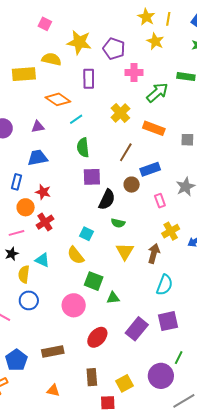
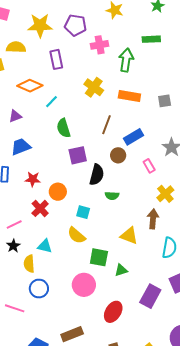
green arrow: (157, 92) -> (126, 60), turned -30
orange circle: (26, 207) -> (58, 192), moved
yellow triangle: (125, 251) -> (129, 236), moved, turned -30

